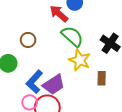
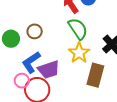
brown circle: (28, 40) -> (35, 31), moved
brown rectangle: (102, 78) -> (95, 75), size x1.6

